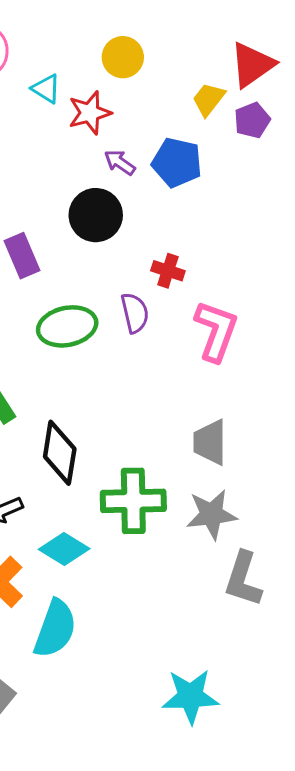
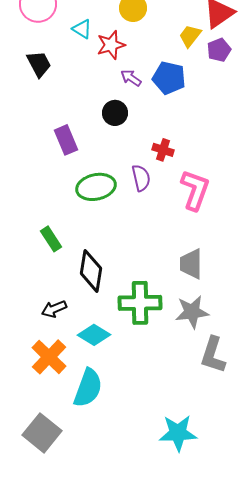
black circle: (96, 215) -> (115, 113), size x0.7

